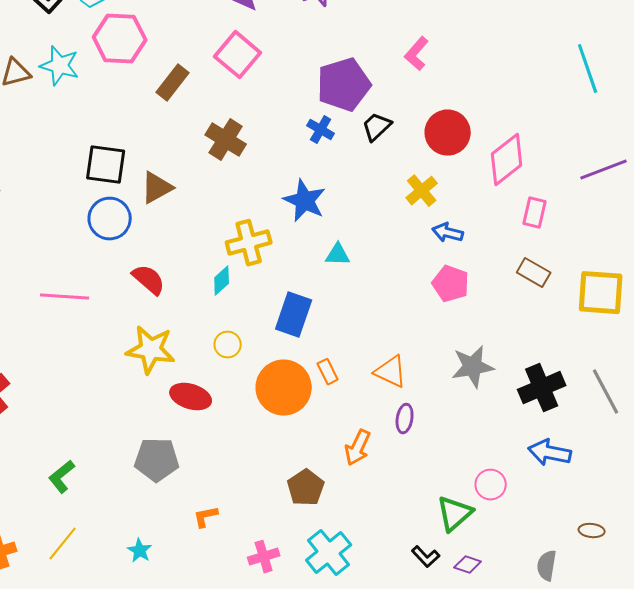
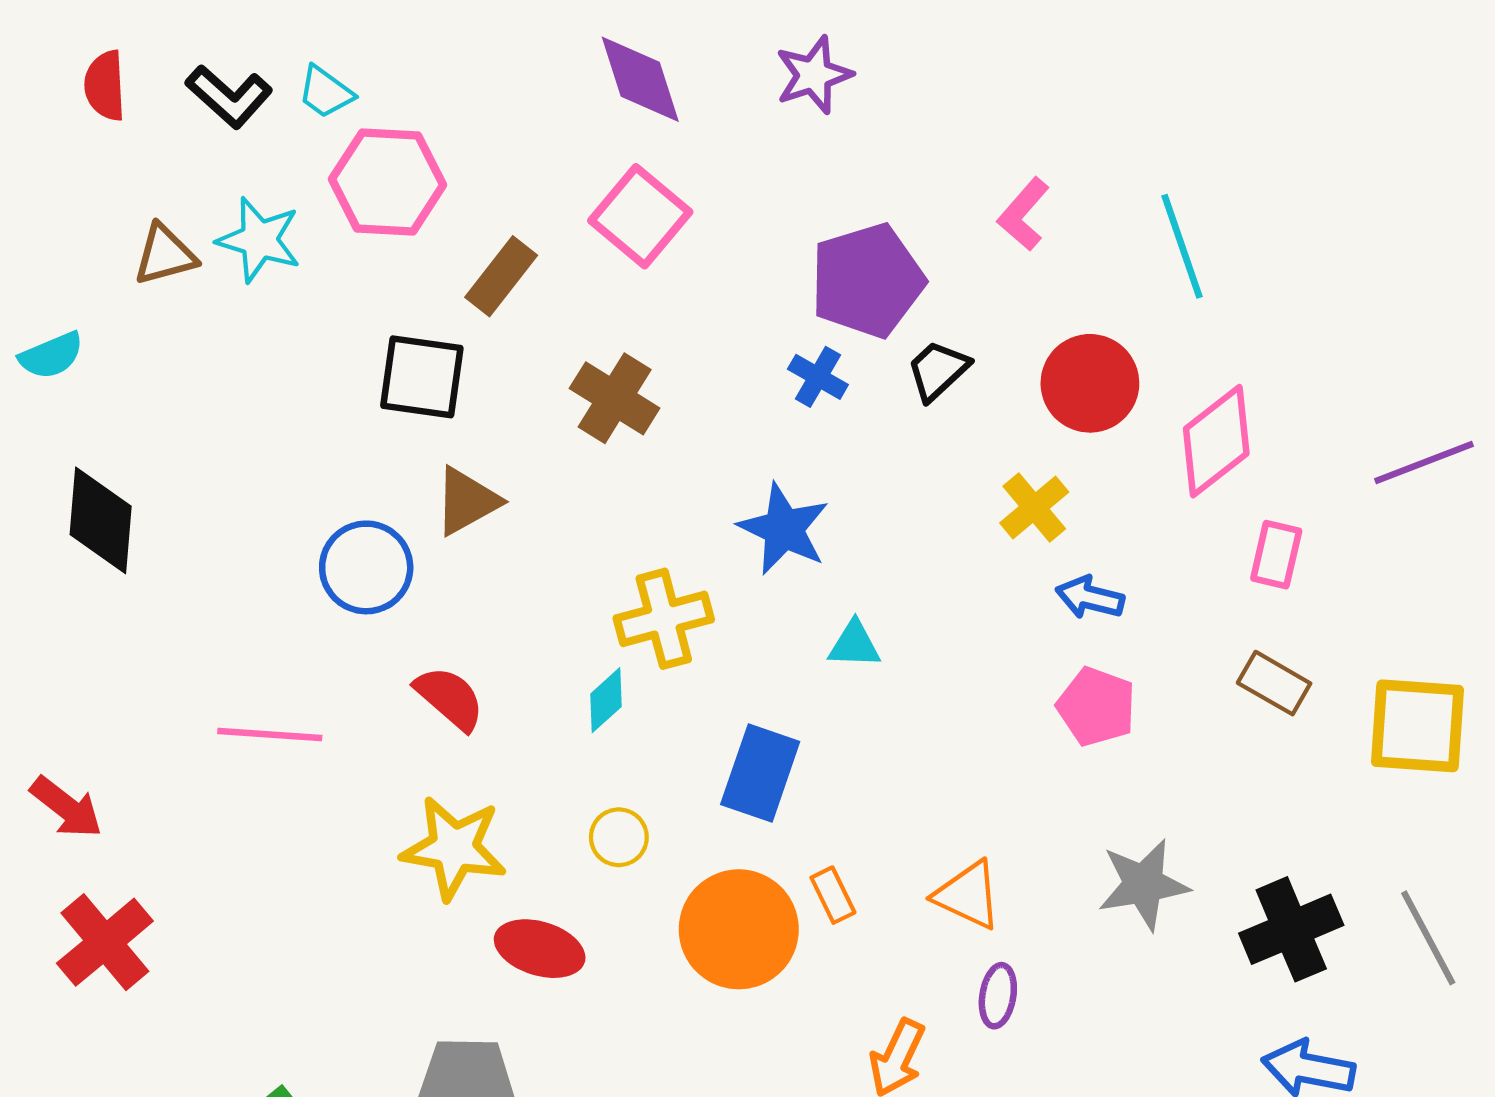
cyan line: (588, 69) -> (1182, 246), moved
black square: (106, 165) -> (422, 377), moved

